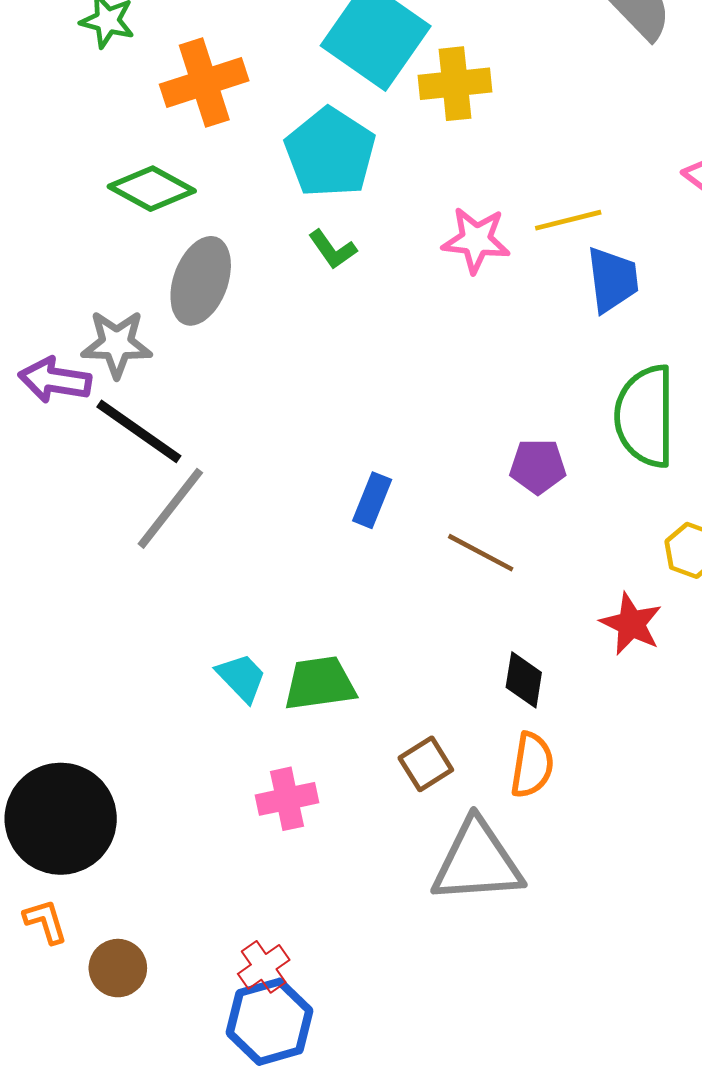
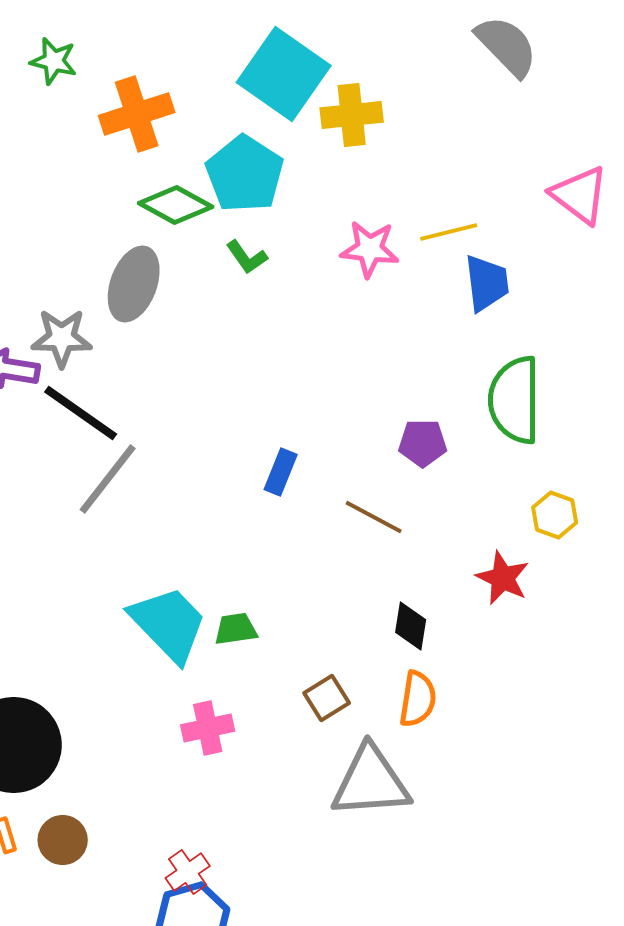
green diamond: (152, 189) -> (176, 205), moved
cyan trapezoid: (242, 678) -> (169, 624), size x1.8
green trapezoid: (320, 683) -> (236, 629), size x0.7
brown circle: (118, 968) -> (63, 840), moved

